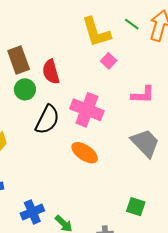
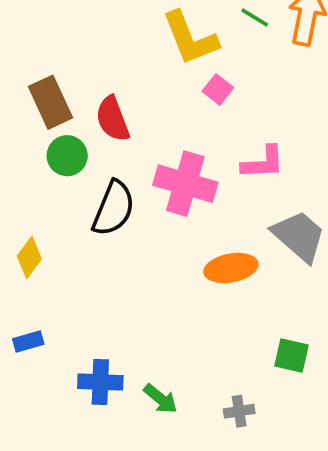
pink L-shape: (143, 95) -> (263, 163), moved
orange ellipse: (85, 153) -> (231, 268), moved, turned -40
blue cross: (32, 212) -> (100, 382), turned 30

